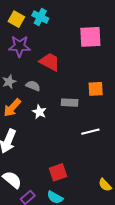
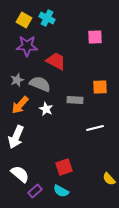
pink square: (90, 37) -> (95, 37), size x0.7
gray semicircle: (33, 86) -> (40, 84), size x1.5

